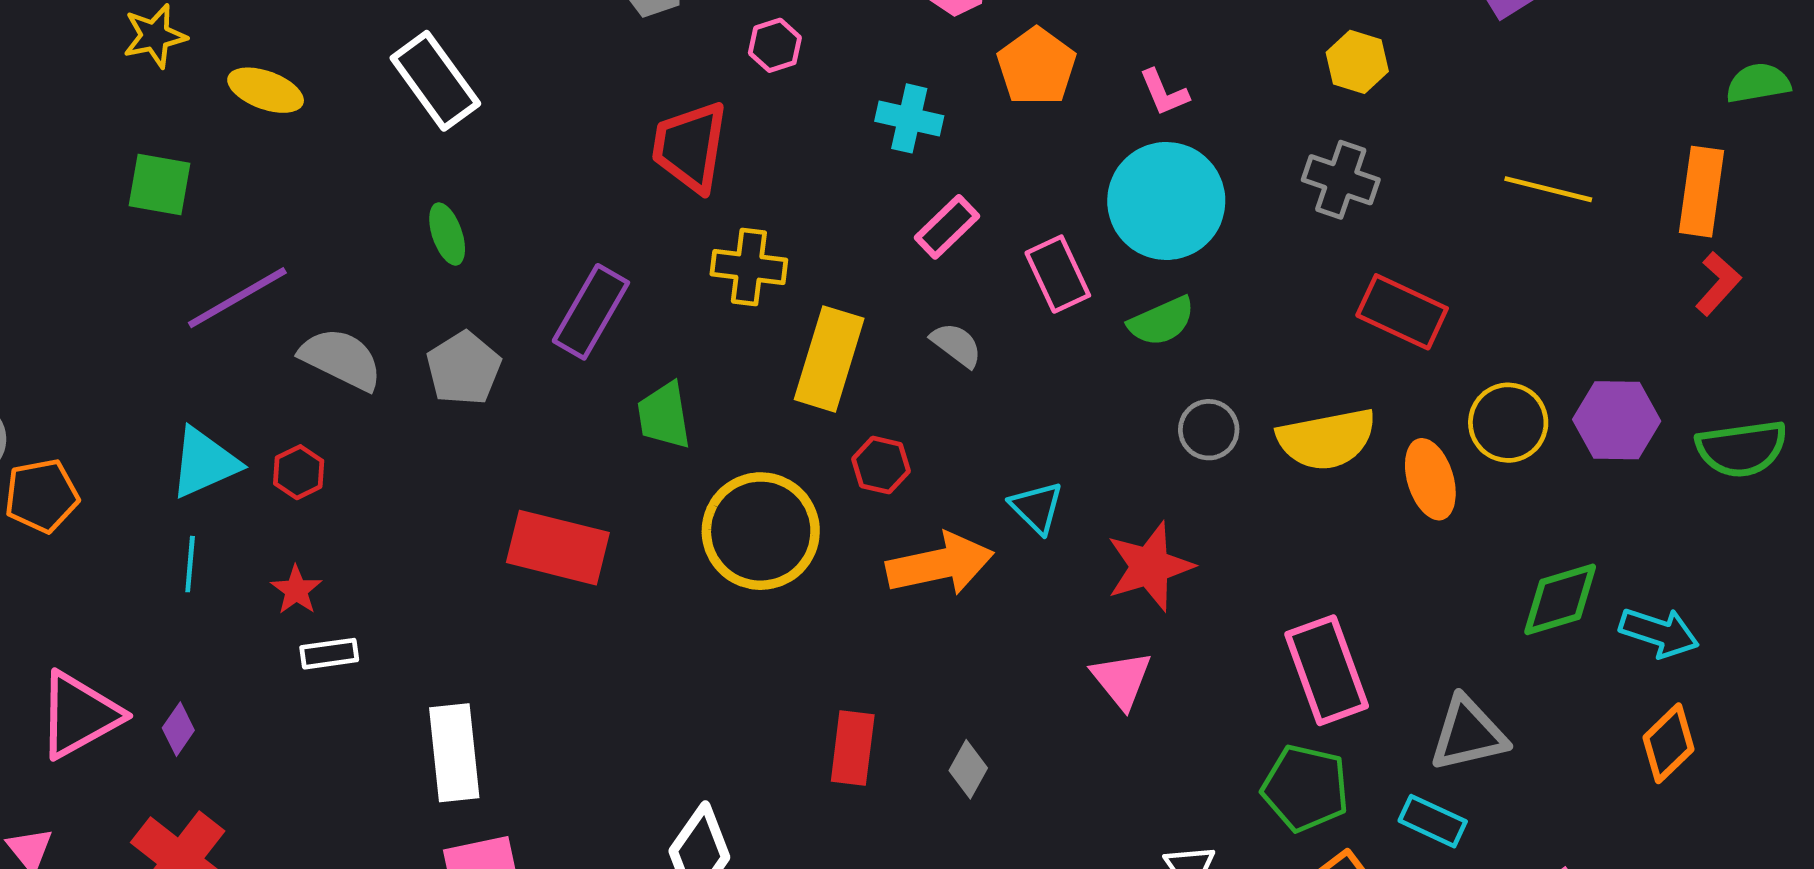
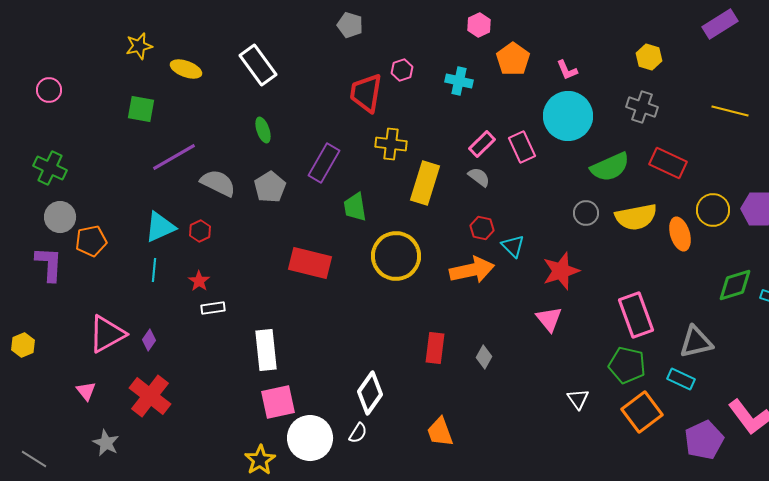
pink hexagon: (775, 45) -> (402, 70), moved
pink rectangle: (947, 227) -> (482, 144), moved
green semicircle: (1162, 321) -> (610, 167), moved, size x1.4
red hexagon: (881, 465) -> (482, 228), moved

